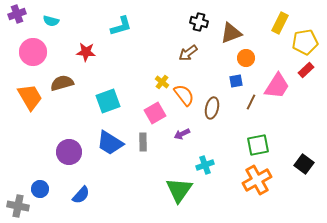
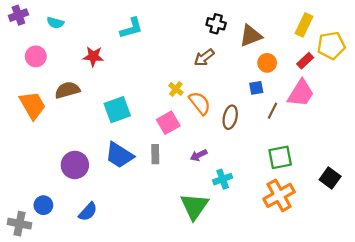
pink circle: (33, 52) -> (36, 56), size x0.7
red rectangle: (306, 70) -> (305, 61), moved
purple arrow: (182, 134) -> (199, 155), moved

